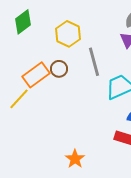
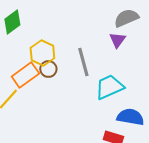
yellow hexagon: (68, 34) -> (42, 53), moved

